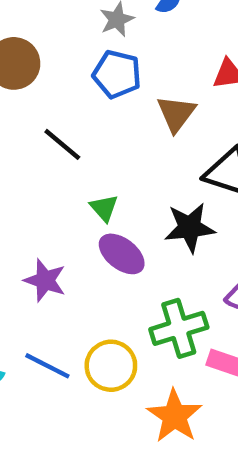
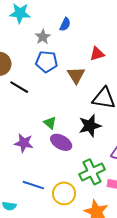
black line: (62, 144) -> (19, 87), moved
purple star: (45, 280) -> (24, 143), moved
blue line: (47, 366) -> (33, 185), moved

